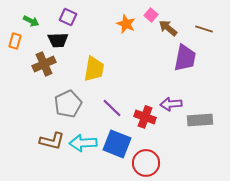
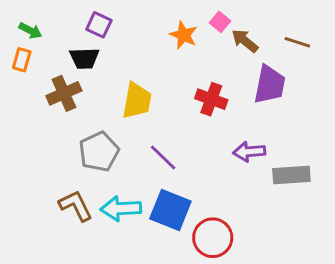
green arrow: (31, 21) -> (30, 31), moved
red cross: (145, 117) -> (211, 99), moved
brown L-shape: (52, 141) -> (76, 206), turned -130

